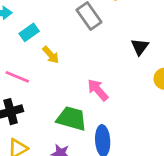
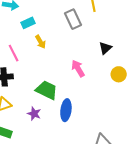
pink line: (17, 77) -> (14, 53), turned 30
pink arrow: (98, 90) -> (78, 68), moved

